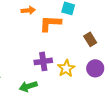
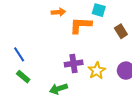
brown rectangle: (90, 39) -> (121, 31), moved

